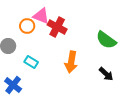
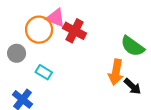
orange circle: (27, 26) -> (39, 30), size x1.5
orange arrow: (71, 62) -> (116, 72), moved

